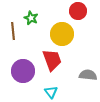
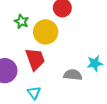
green star: (31, 18) -> (22, 21), moved

